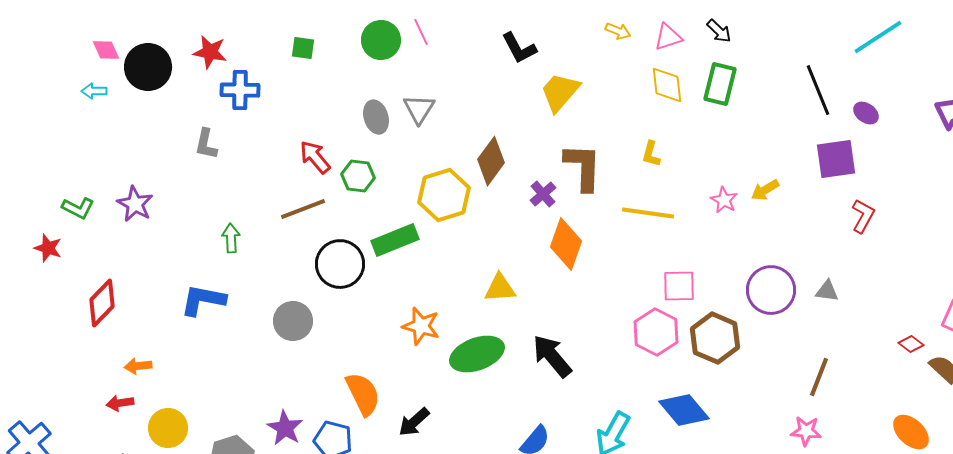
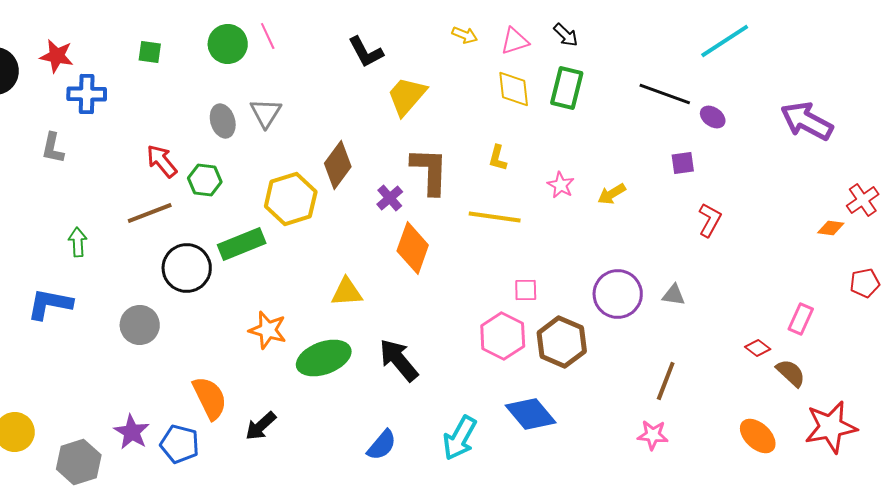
black line: (818, 90) -> (665, 94), turned -48
purple square: (836, 159) -> (683, 163), size x0.6
pink star: (724, 200) -> (561, 185), moved
pink square: (679, 286) -> (526, 290), size x0.7

